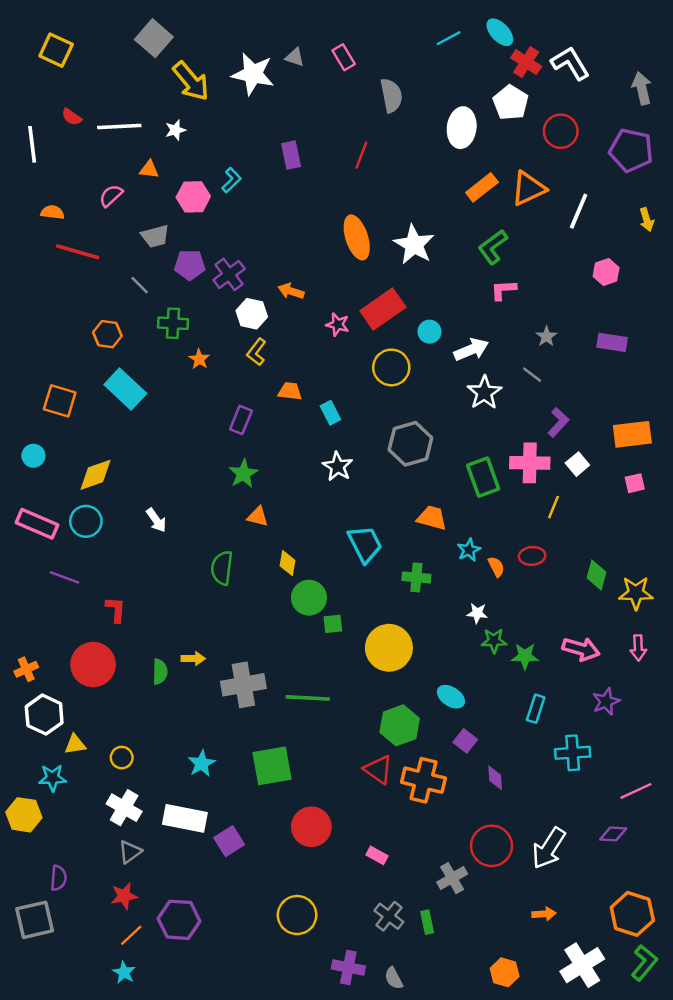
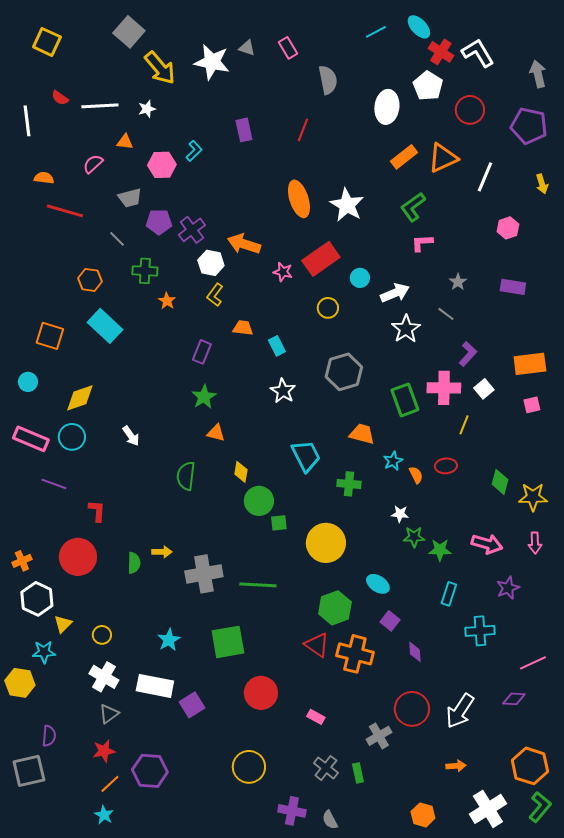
orange arrow: (291, 291) -> (244, 244), size x1.5
yellow circle: (391, 367) -> (328, 308), size x0.7
yellow triangle: (75, 744) -> (63, 624), turned -36

